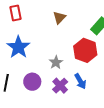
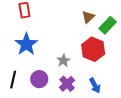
brown triangle: (59, 18) -> (88, 17), moved
blue arrow: (80, 81) -> (95, 86), moved

